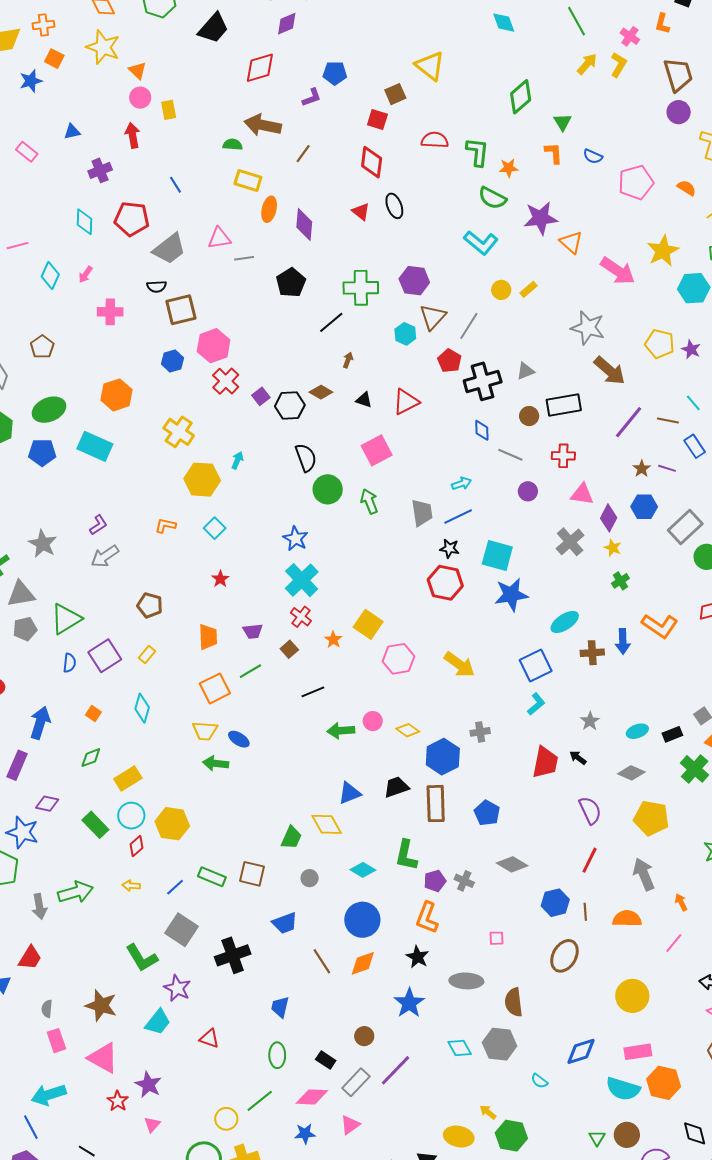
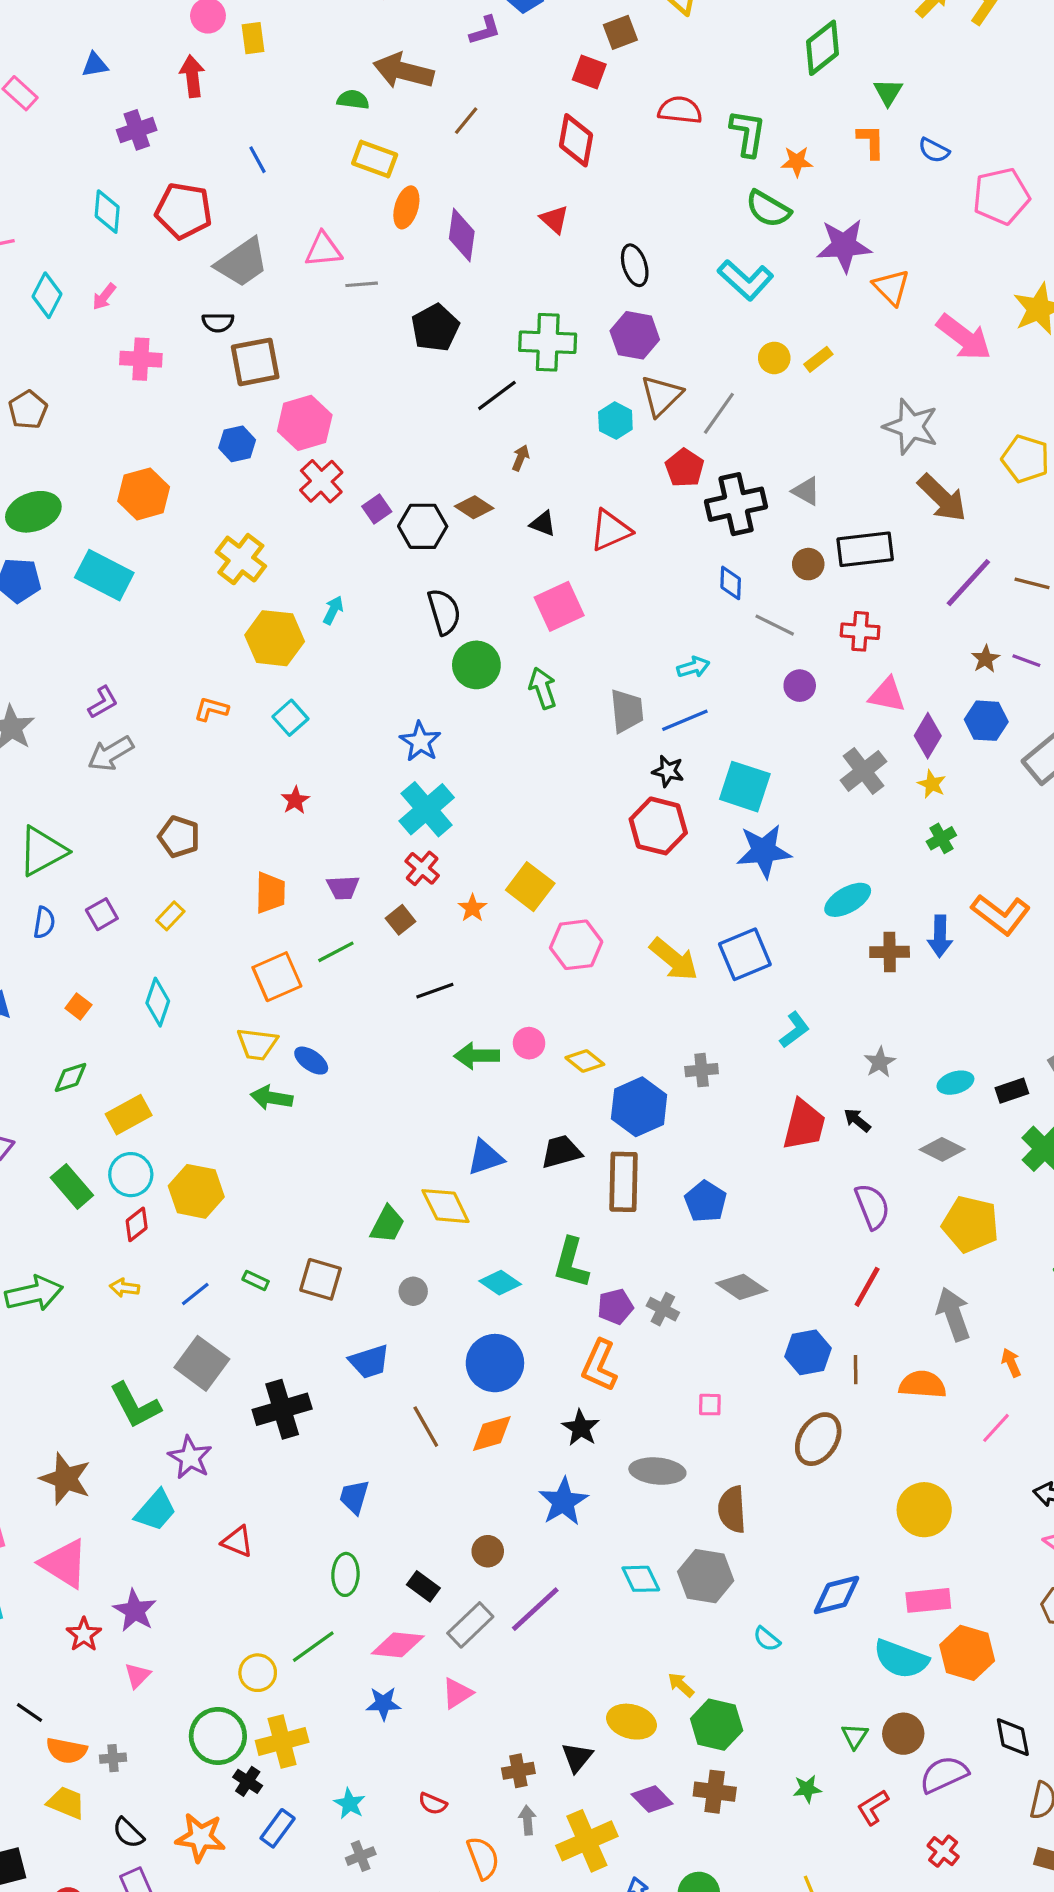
black ellipse: (394, 206) -> (635, 265), moved
gray triangle: (525, 371) -> (806, 491), turned 48
purple square: (105, 656) -> (102, 914), size x0.6
blue square: (536, 666) -> (745, 954), moved
green rectangle: (212, 877) -> (256, 1280), size x0.6

